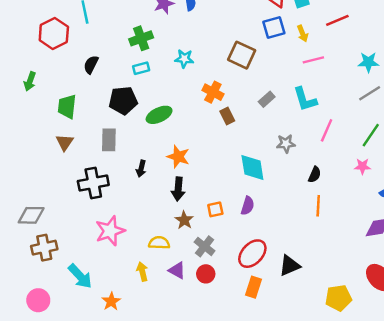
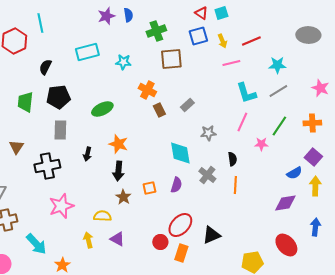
red line: (337, 20) -> (251, 41), moved
green cross: (141, 38) -> (156, 31), moved
brown square: (242, 55) -> (171, 59), turned -30
cyan rectangle: (141, 68) -> (87, 52), moved, size x1.6
gray rectangle: (267, 99) -> (187, 105), moved
cyan L-shape: (305, 99) -> (246, 93), moved
black pentagon: (123, 100) -> (58, 97), moved
brown triangle: (65, 142) -> (16, 147), moved
pink star: (362, 166) -> (261, 144), moved
black semicircle: (315, 175) -> (232, 159), turned -32
gray cross: (205, 246) -> (207, 175), moved
red circle: (206, 274) -> (160, 242), moved

